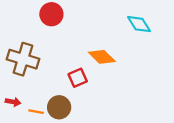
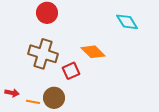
brown cross: (23, 59) -> (43, 54), moved

